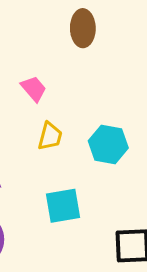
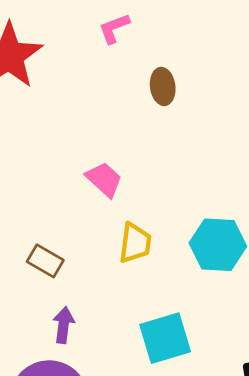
brown ellipse: (83, 28) -> (163, 86), size x0.7

